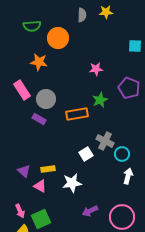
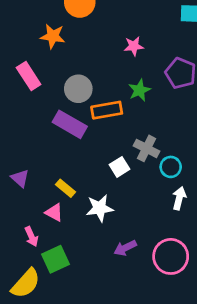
gray circle: (46, 99) -> (78, 89), moved
purple rectangle: (39, 119) -> (70, 124), moved, size x1.6
yellow rectangle: (48, 169) -> (66, 188), turned 48
purple triangle: (24, 171) -> (20, 178), moved
pink arrow: (20, 211) -> (31, 237), moved

